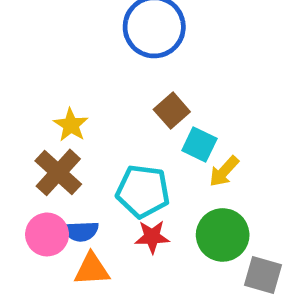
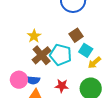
brown cross: (58, 172) -> (42, 55), moved
cyan pentagon: (143, 191) -> (61, 55), moved

